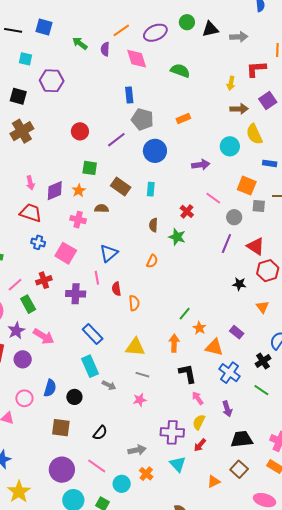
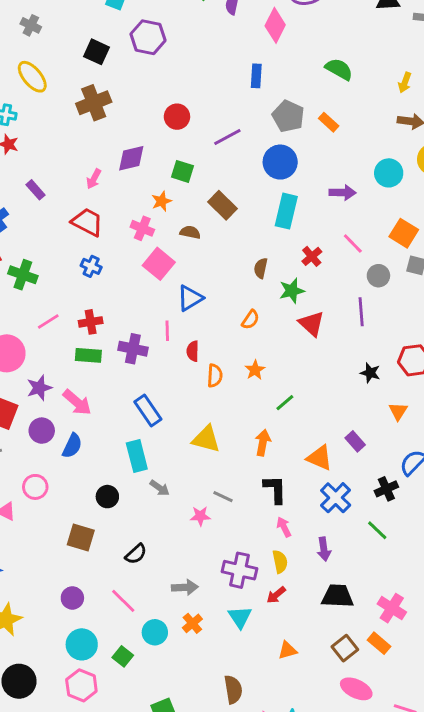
pink diamond: (137, 59) -> (275, 25), turned 35
green semicircle: (180, 71) -> (339, 69), moved
orange rectangle: (183, 118) -> (329, 122), turned 56
gray pentagon: (142, 119) -> (288, 116), moved
pink arrow: (30, 183) -> (94, 179), turned 32
cyan rectangle: (151, 189) -> (286, 211), moved, size x1.6
purple diamond: (55, 191) -> (131, 158), moved
pink cross: (78, 220) -> (142, 228), moved
green star: (177, 237) -> (292, 291), turned 30
purple line: (226, 244) -> (361, 312), turned -36
red triangle: (256, 246) -> (311, 324), moved
pink square: (66, 253) -> (159, 264), moved
green rectangle: (28, 304) -> (88, 355), moved, turned -66
orange star: (199, 328) -> (255, 370), moved
gray line: (142, 375) -> (223, 497), moved
blue semicircle: (50, 388) -> (72, 446), moved
yellow semicircle: (199, 422) -> (280, 562), turned 133
brown square: (239, 469) -> (345, 648), moved
purple circle: (62, 470) -> (72, 598), size x0.6

